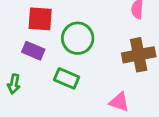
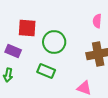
purple rectangle: (33, 51) -> (13, 51), moved

